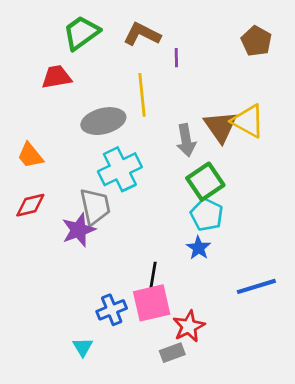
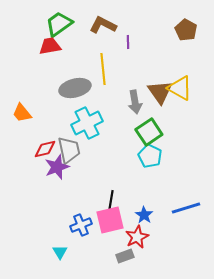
red trapezoid: (57, 77) -> (50, 46), moved
red diamond: (30, 205) -> (45, 149), moved
blue star: (198, 248) -> (144, 215), moved

